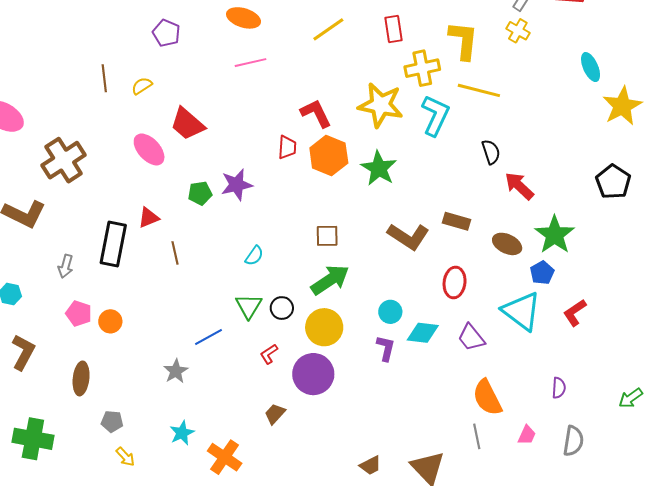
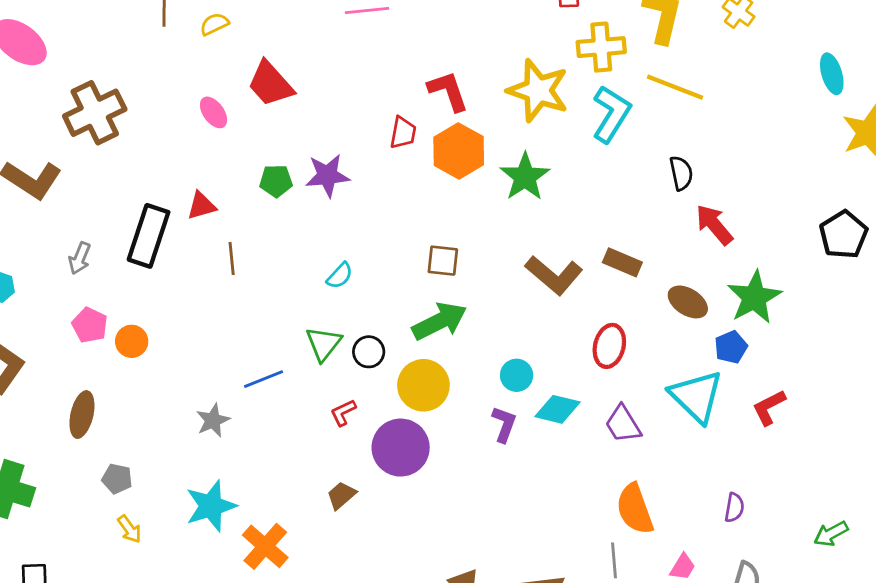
pink ellipse: (149, 149) -> (214, 112), size x0.7
cyan star: (182, 433) -> (211, 506), size x1.5

